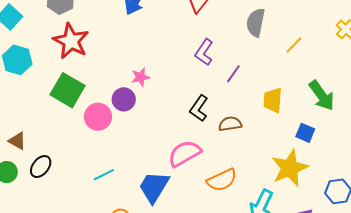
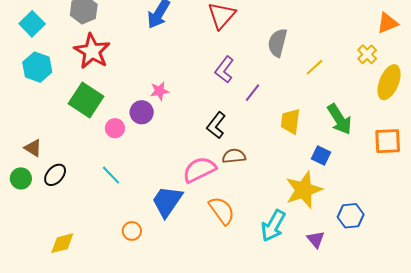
pink circle: (98, 117) -> (115, 128), size x0.7
brown semicircle: (230, 124) -> (234, 156), moved
cyan line: (104, 175) -> (111, 175), moved, turned 70
orange semicircle: (222, 180) -> (222, 211), moved, turned -104

